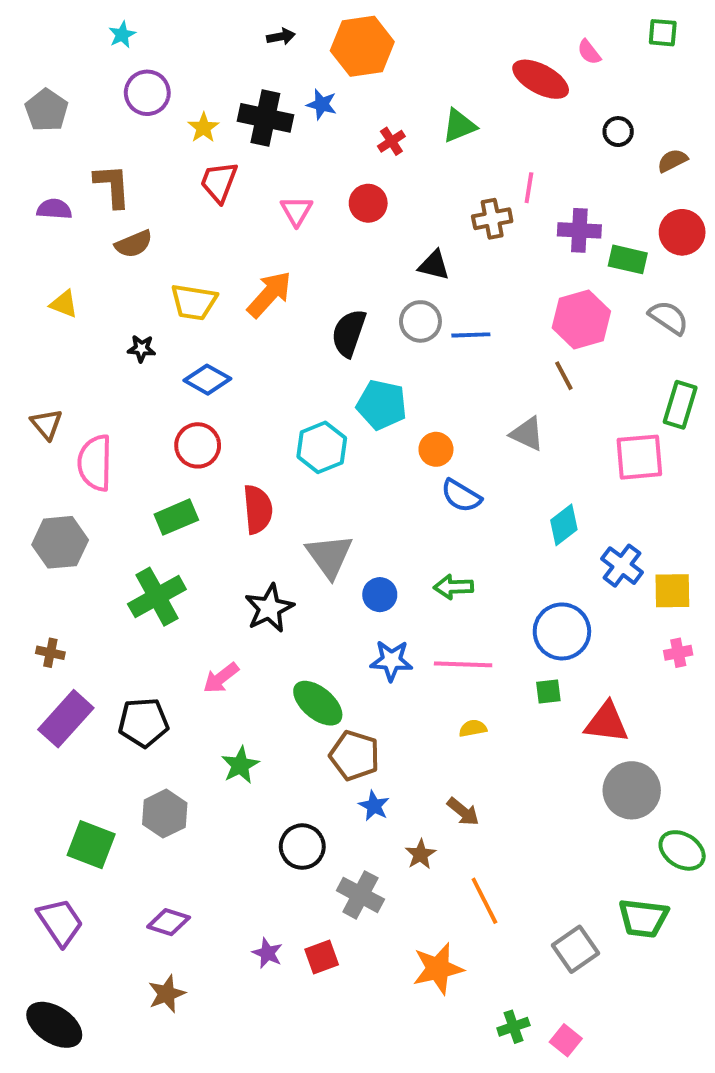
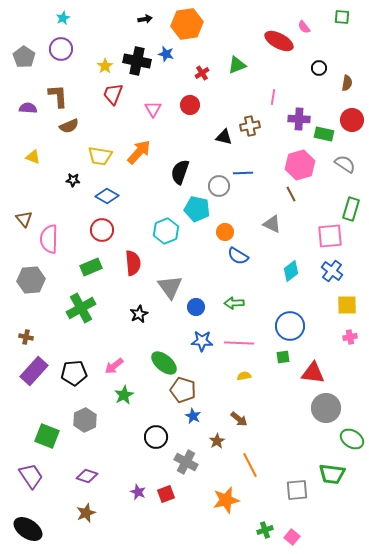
purple circle: (147, 93) -> (61, 49), moved
brown semicircle: (672, 161) -> (347, 83), turned 126
brown cross: (492, 219) -> (250, 126), moved
gray circle: (420, 321) -> (219, 186), moved
blue cross: (622, 566) -> (332, 271), moved
black star: (269, 608) -> (139, 314), size x0.7
pink arrow: (221, 678) -> (114, 366), moved
gray square: (575, 949) -> (297, 490), turned 30

